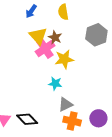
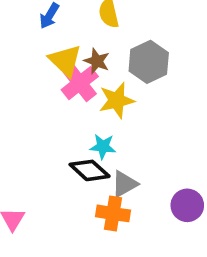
gray hexagon: (96, 35) -> (149, 62), moved
black diamond: (27, 119) -> (90, 170), moved
orange cross: (72, 121) -> (113, 213), moved

